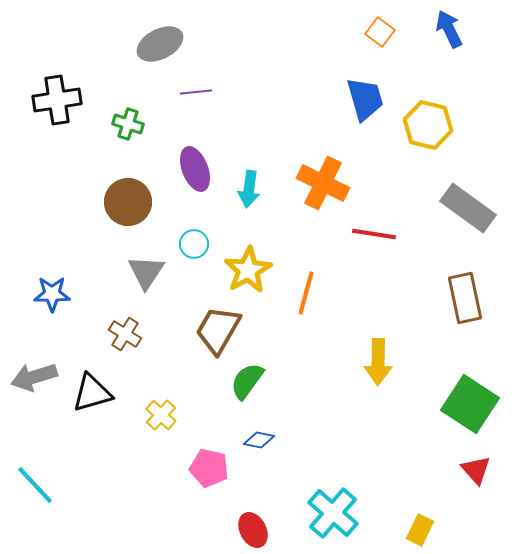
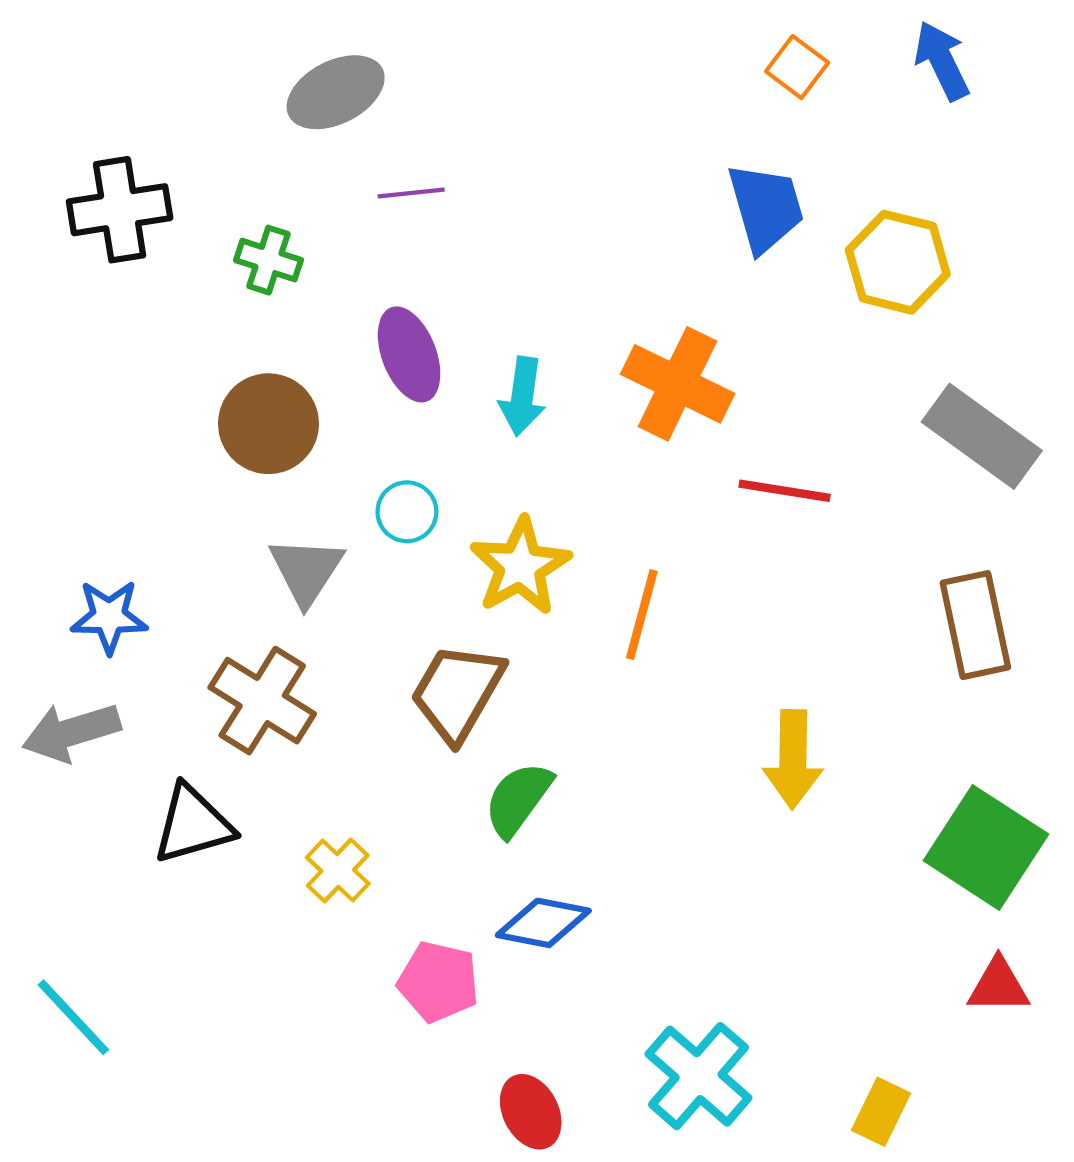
brown cross: (125, 334) -> (262, 701), size x1.5
gray arrow: (34, 377) -> (71, 732), moved
blue diamond: (259, 440) -> (543, 923), size x1.4
red triangle: (476, 470) -> (998, 986), turned -48

